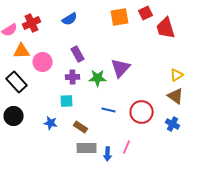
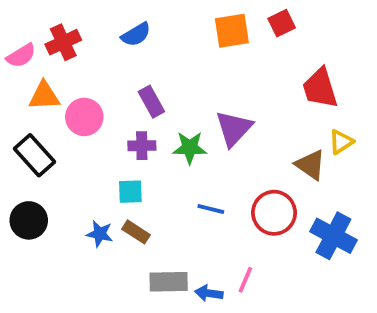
red trapezoid: (166, 28) -> (320, 88), moved
brown triangle: (176, 96) -> (310, 165), moved
blue cross: (173, 124) -> (333, 236), size x1.6
brown rectangle: (81, 127) -> (136, 232), moved
blue arrow: (108, 154) -> (209, 293), turned 96

